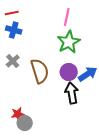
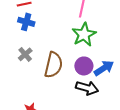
brown semicircle: (40, 71) -> (53, 65), turned 30
black arrow: (72, 93) -> (87, 88), turned 115

